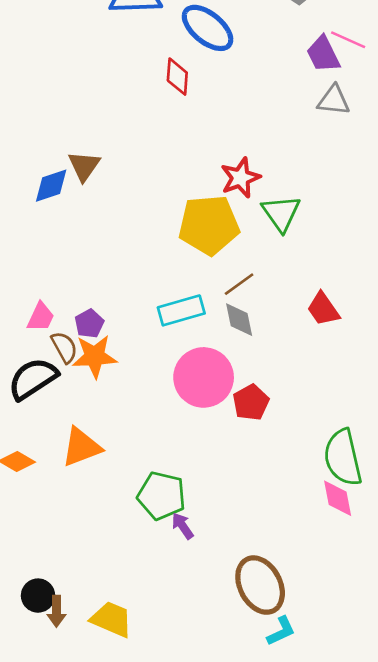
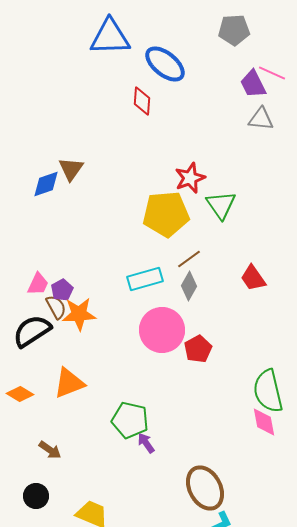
gray diamond: (239, 320) -> (189, 286), turned 40
purple pentagon: (89, 324) -> (62, 290), moved
brown arrow: (56, 611) -> (50, 450), moved, turned -55

